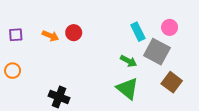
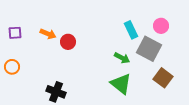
red circle: (74, 33) -> (68, 42), moved

